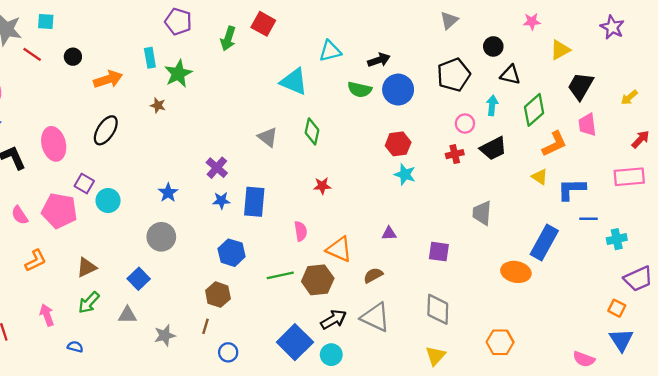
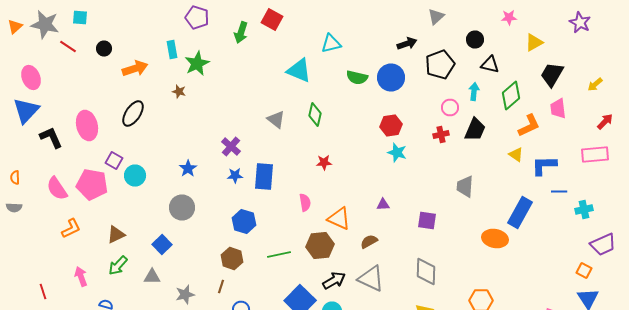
black arrow: (379, 60) -> (407, 44), moved
black trapezoid: (493, 148) -> (475, 130), turned -40
pink semicircle: (20, 215) -> (57, 188), size x1.4
green line: (280, 275) -> (279, 254), moved

